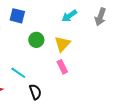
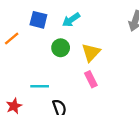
cyan arrow: (69, 16) -> (71, 20), moved
cyan line: (18, 73) -> (40, 86), turned -35

